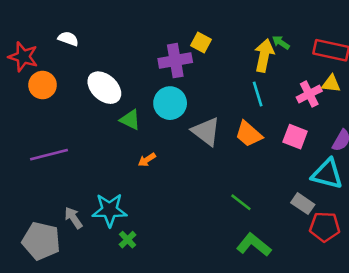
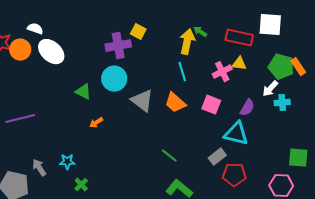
orange circle: (43, 85) -> (20, 50), moved
white ellipse: (104, 88) -> (51, 52), moved
gray rectangle: (303, 204) -> (217, 157), turned -72
cyan star: (110, 210) -> (67, 162), size x0.6

